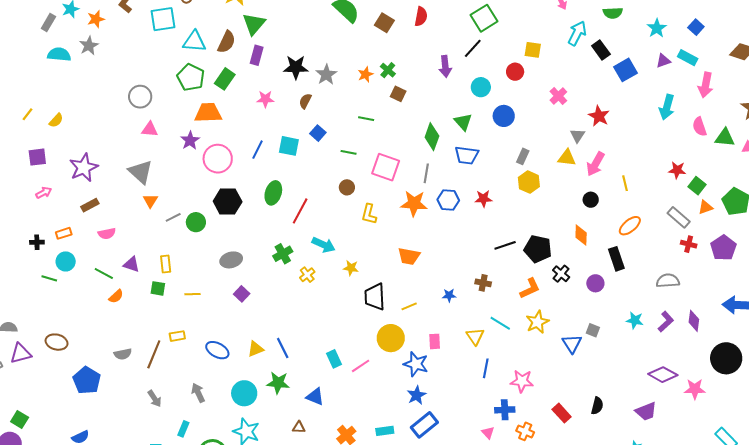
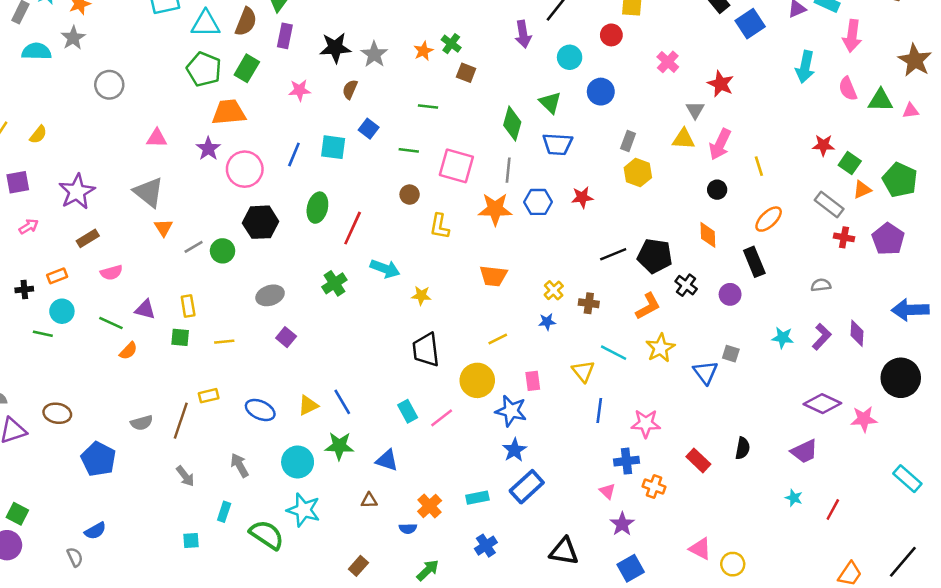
gray circle: (140, 97) -> (109, 85), moved
yellow cross: (307, 275) -> (554, 290), moved
gray semicircle: (668, 281) -> (821, 285), size x0.7
black trapezoid: (375, 297) -> (426, 350), moved

